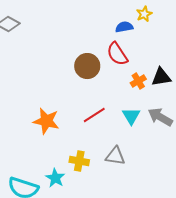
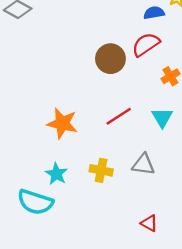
red semicircle: (117, 54) -> (146, 45), turned 90
cyan star: (55, 178) -> (56, 174), moved

